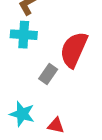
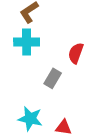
red semicircle: (74, 50) -> (76, 53), size x0.6

